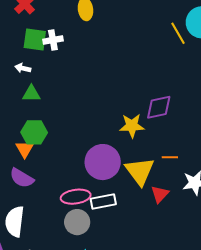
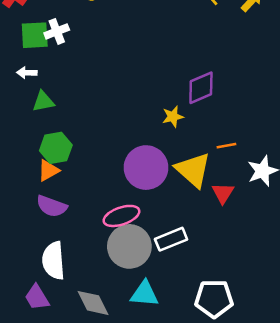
yellow star: (132, 126) -> (173, 117), size x0.7
orange triangle: (25, 149) -> (48, 171), turned 42
white rectangle: (103, 201) -> (171, 239), moved
gray circle: (77, 222) -> (129, 246), size x1.4

